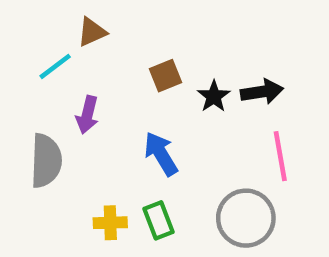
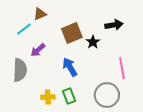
brown square: (165, 76) -> (72, 33), size x1.5
black arrow: (262, 92) -> (114, 25), moved
purple arrow: (87, 115) -> (38, 50), turned 35

